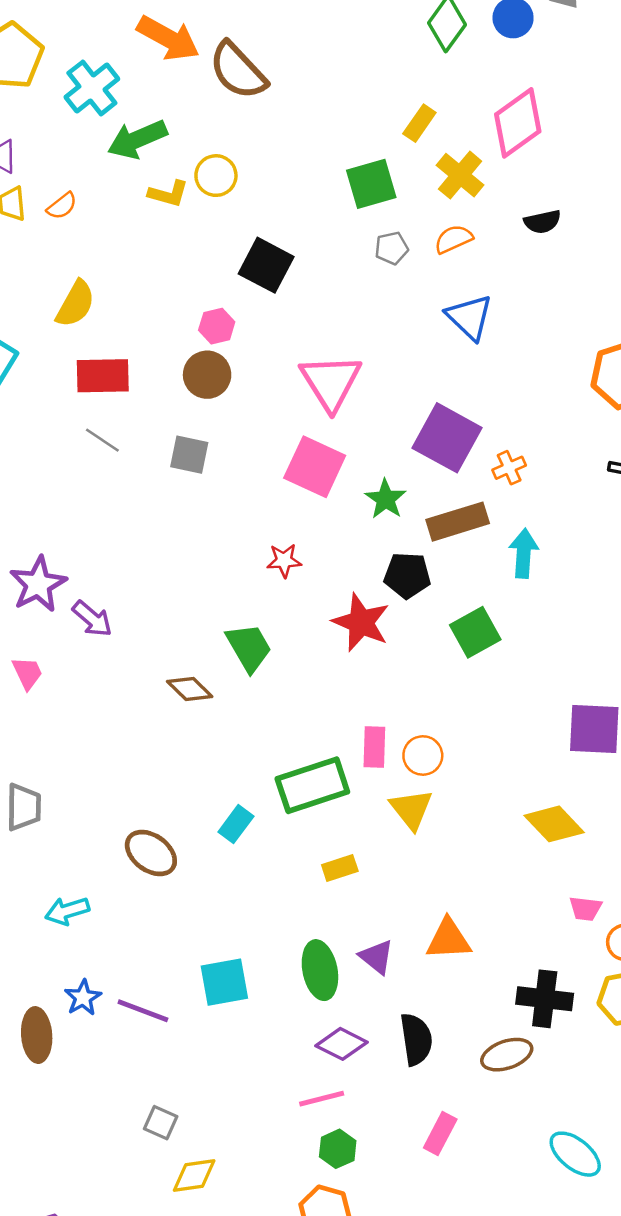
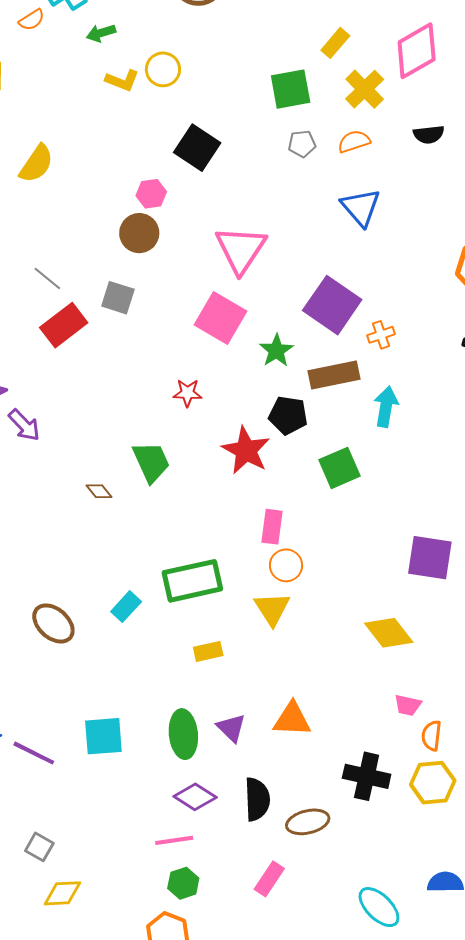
green arrow: (137, 139) -> (101, 33), size x0.6
orange semicircle: (62, 206) -> (32, 20), moved
red rectangle: (103, 376) -> (64, 325), moved, turned -42
brown diamond: (190, 689) -> (99, 491), size x0.7
pink rectangle: (374, 747) -> (272, 527), moved
brown ellipse: (507, 1055) -> (308, 822), moved

